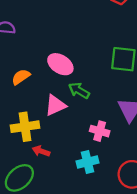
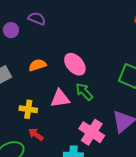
yellow cross: (25, 127) -> (28, 109), size x0.7
pink cross: (100, 131) -> (92, 132), size x1.4

